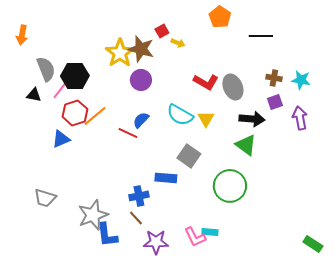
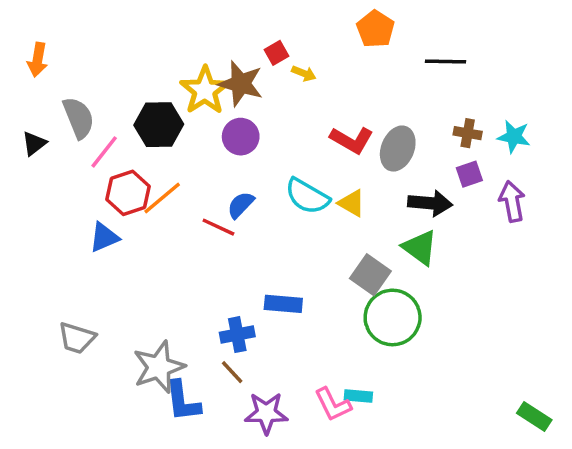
black hexagon: (75, 76) -> (159, 125), moved
gray ellipse: (233, 87) -> (398, 149), turned 45
black triangle: (34, 95) -> (34, 143), moved, turned -49
yellow triangle: (206, 119) -> (352, 203), turned -30
gray square: (189, 156) -> (370, 275), moved

